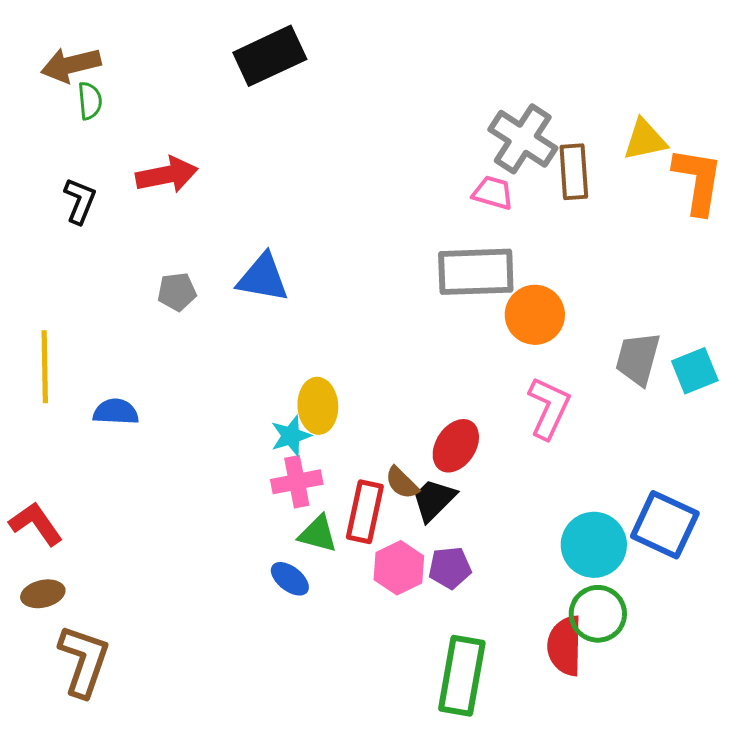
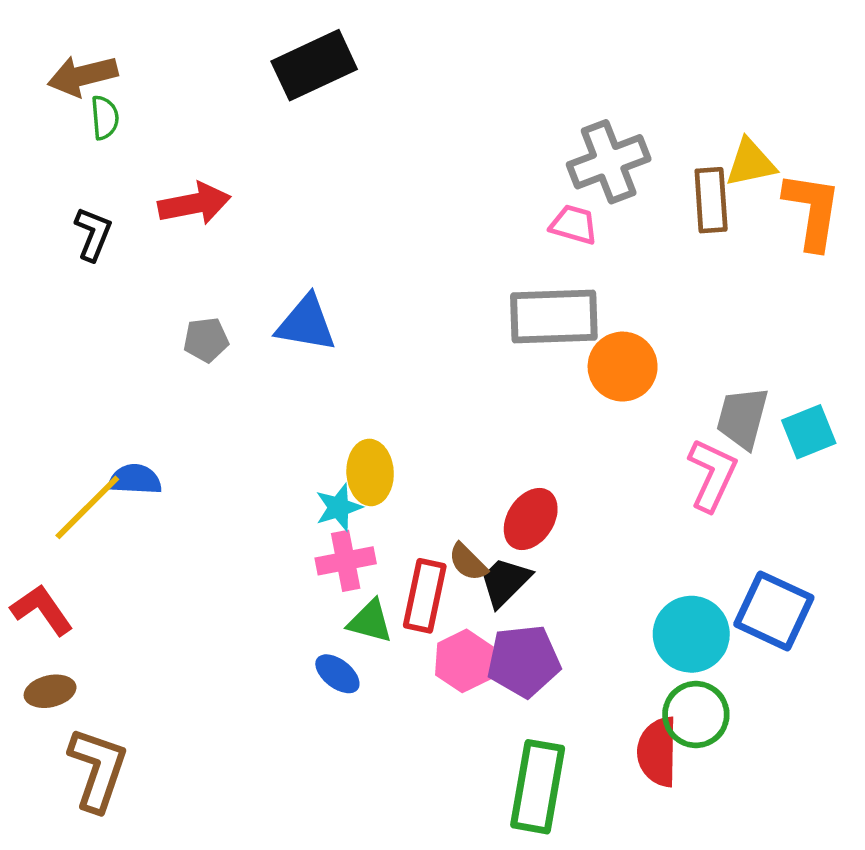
gray cross: (523, 139) -> (609, 162), turned 36
brown rectangle: (574, 172) -> (711, 200), moved
yellow line: (45, 367) -> (87, 507), moved, turned 46
pink L-shape: (549, 408) -> (712, 475), moved
purple pentagon: (450, 568) -> (524, 661), size x1.5

